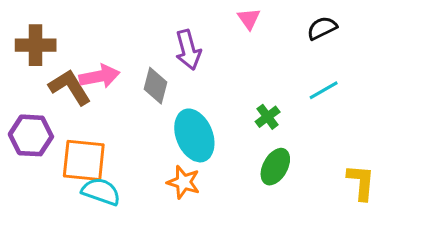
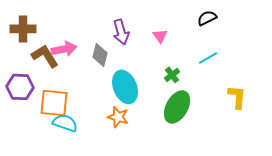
pink triangle: (249, 19) -> (160, 36), moved
green ellipse: (275, 167) -> (177, 107), size x1.4
yellow L-shape: (361, 182) -> (237, 97), moved

